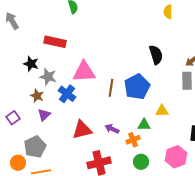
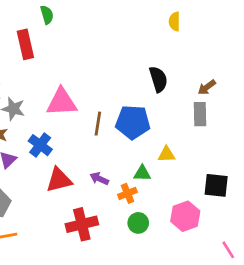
red rectangle: (55, 42) -> (25, 44), moved, turned 65
blue pentagon: (137, 87) -> (133, 122), turned 30
blue cross: (67, 94) -> (40, 145), moved

